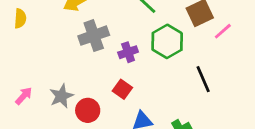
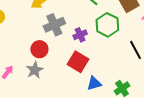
red square: (122, 89) -> (78, 62), size x1.5
red circle: (88, 110) -> (39, 49), moved

